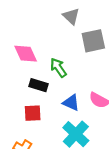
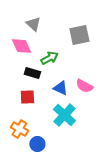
gray triangle: (71, 16) -> (33, 24), moved
green arrow: (58, 68) -> (49, 58), turned 96

